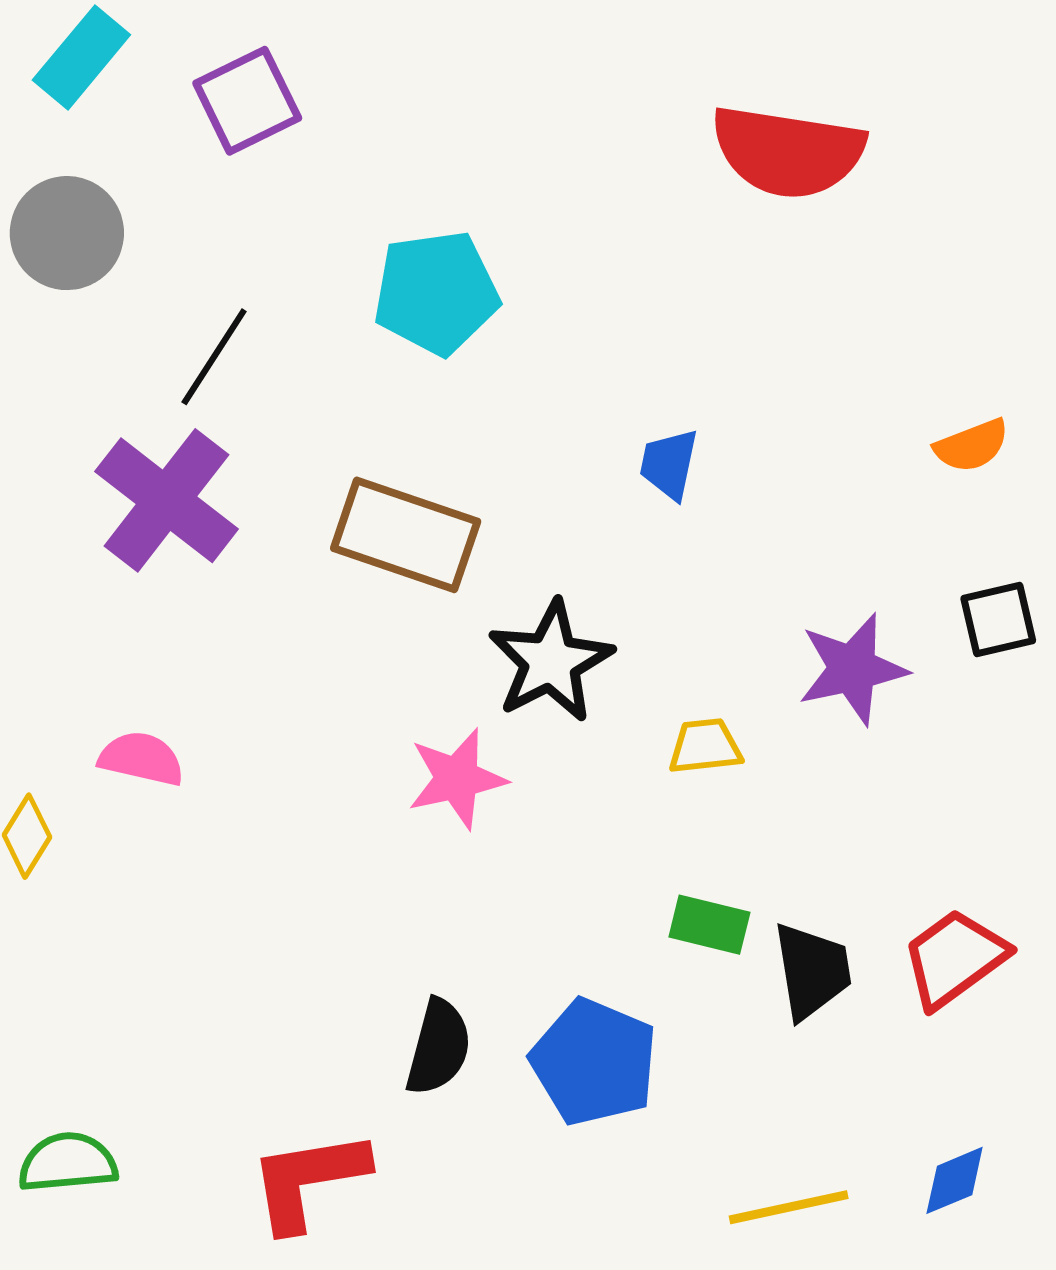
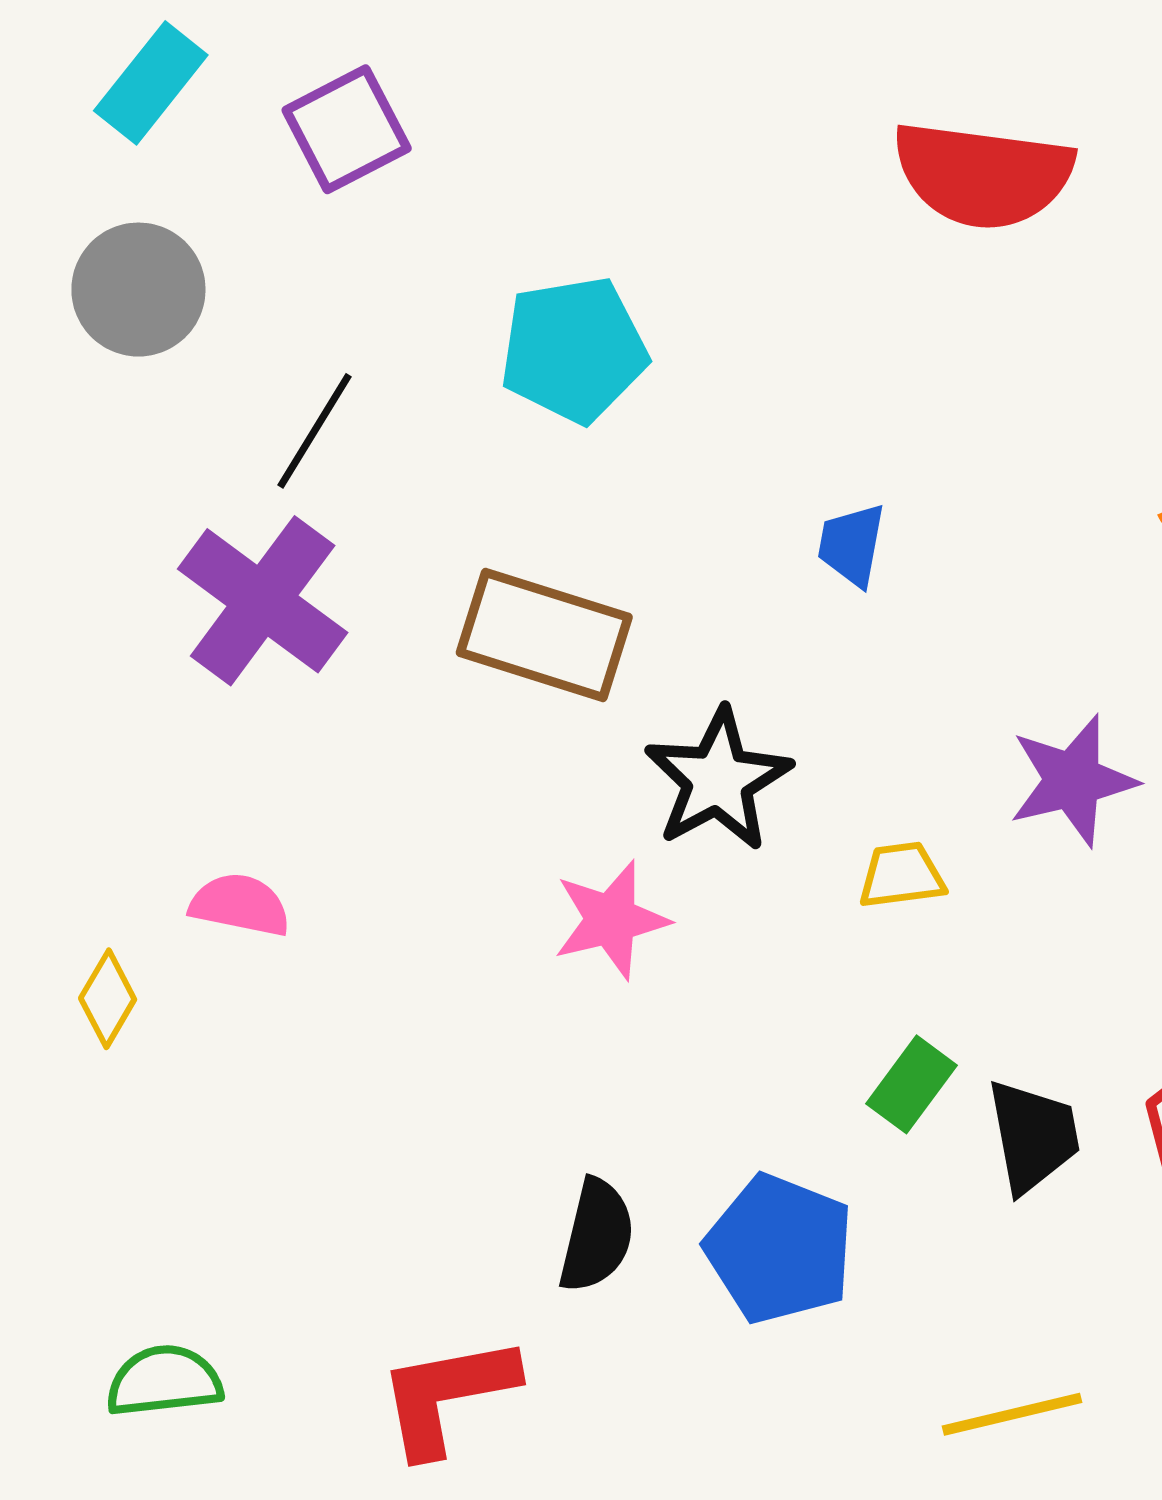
green rectangle: (709, 925) -> (911, 1084), turned -66

